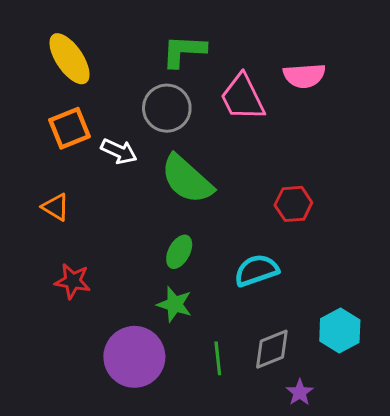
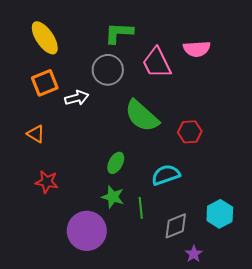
white arrow: (119, 151) -> (77, 98), turned -40
green semicircle: (187, 179) -> (142, 116), moved
green line: (218, 358) -> (141, 208), moved

